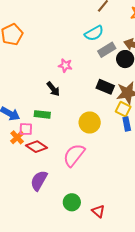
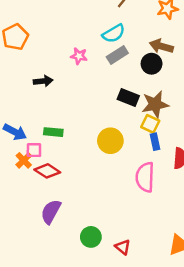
gray rectangle: (107, 50) -> (117, 55), moved
pink star: (65, 65) -> (79, 56), moved
black arrow: (53, 89) -> (43, 81), moved, turned -56
pink semicircle: (74, 155) -> (145, 177), moved, turned -35

